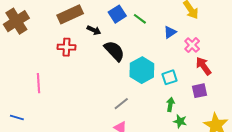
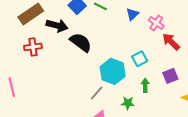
black arrow: (94, 30) -> (57, 26), size x1.5
cyan hexagon: (142, 70) -> (113, 71), moved
purple square: (199, 91) -> (170, 76), moved
green star: (180, 121) -> (128, 103), moved

